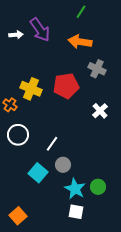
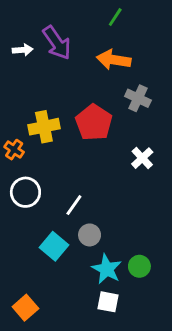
red pentagon: (66, 86) -> (94, 122), turned -30
yellow cross: (31, 89) -> (44, 127), turned -35

